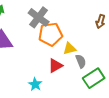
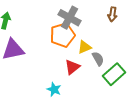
gray cross: (39, 17) -> (69, 18), moved

